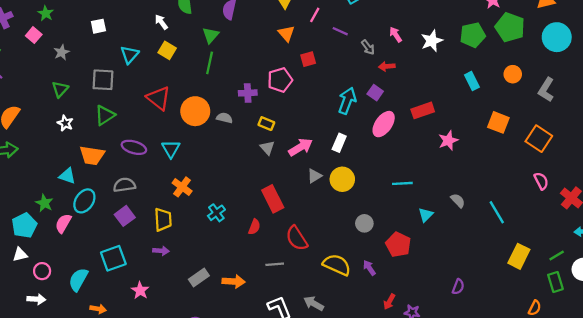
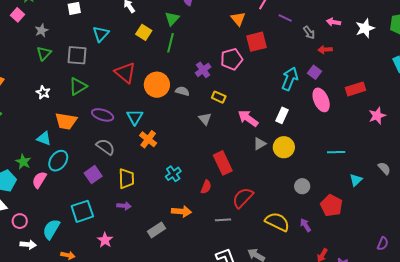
pink arrow: (396, 35) -> (333, 22), turned -48
yellow square: (167, 50) -> (144, 32), moved
red square: (308, 59) -> (257, 42), size x1.5
green triangle: (60, 89) -> (44, 53), moved
purple cross: (248, 93) -> (203, 70), turned -35
pink ellipse: (384, 124) -> (321, 100), turned -60
pink arrow: (301, 147) -> (248, 118), turned -115
gray triangle: (267, 148) -> (205, 119), moved
gray semicircle: (124, 185) -> (105, 147), moved, turned 42
orange cross: (182, 187) -> (148, 139), moved
red semicircle: (297, 238) -> (243, 198), turned 75
orange arrow: (234, 281) -> (181, 211), moved
white arrow: (36, 299) -> (28, 245), moved

